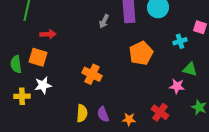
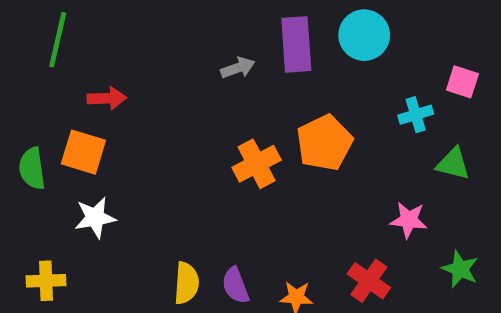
gray arrow: (104, 21) -> (238, 68), turned -136
green triangle: (190, 69) -> (453, 164), moved
orange cross: (92, 74) -> (257, 164), moved, turned 36
yellow cross: (22, 96) -> (46, 281), moved

